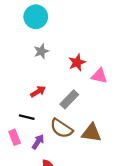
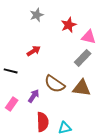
gray rectangle: (69, 99) -> (83, 58), moved
black line: (27, 117) -> (11, 71), moved
pink rectangle: (15, 137) -> (12, 104), moved, turned 56

